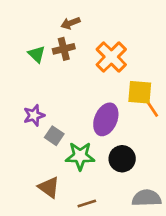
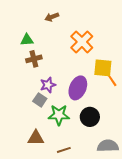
brown cross: (64, 49) -> (34, 59), moved
green triangle: (37, 54) -> (27, 40), turned -48
purple star: (34, 115) -> (48, 85), moved
brown triangle: (49, 187) -> (36, 138), turned -36

